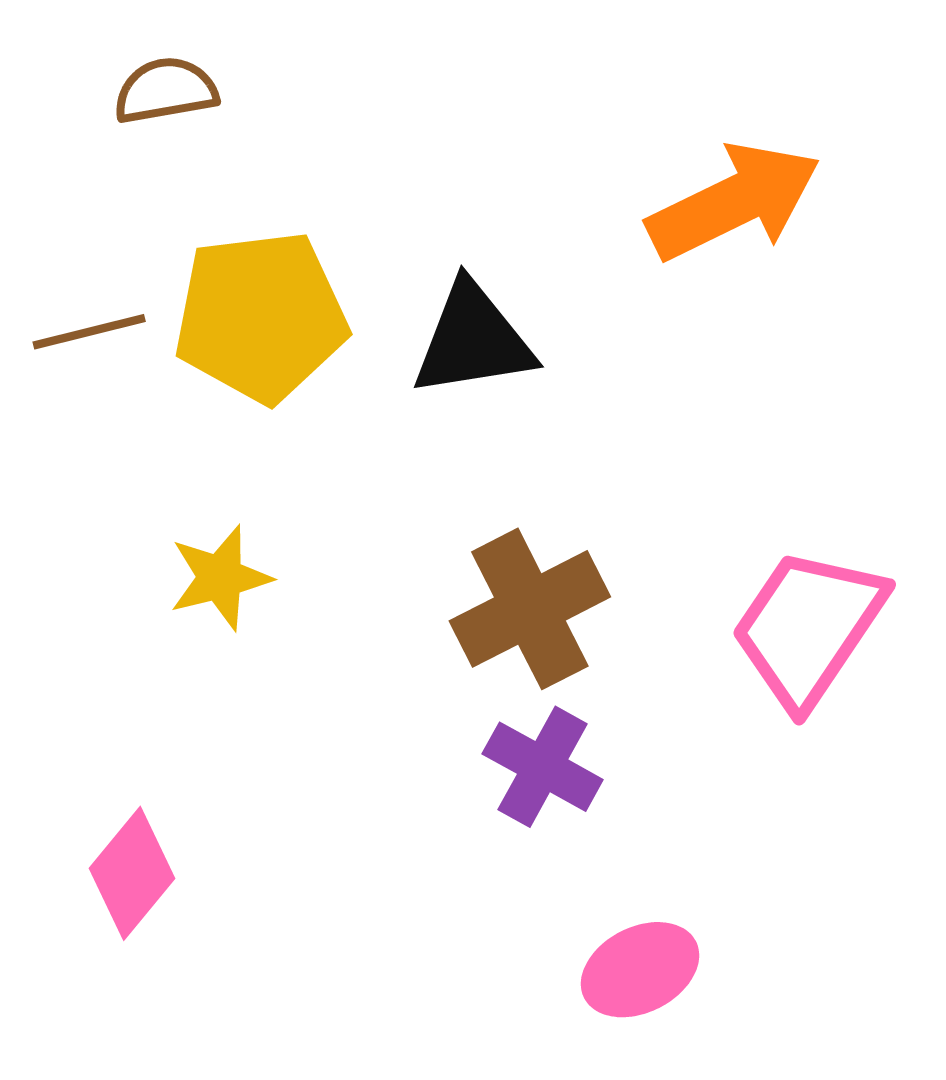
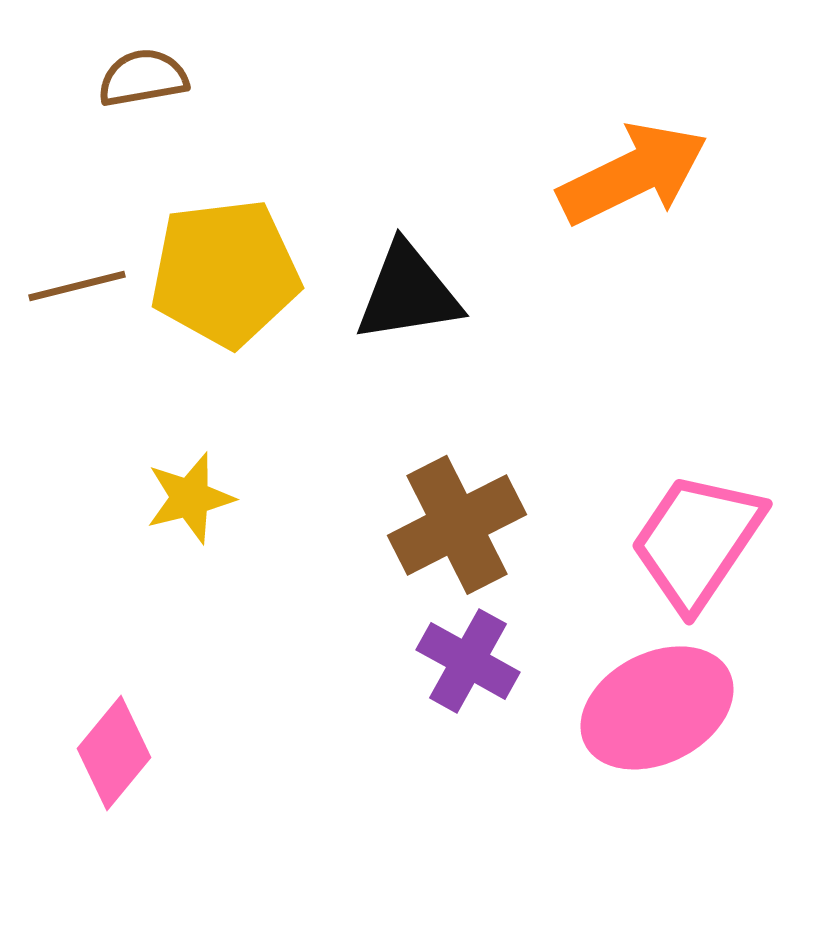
pink ellipse: (640, 970) -> (657, 708), moved, size x1.5

